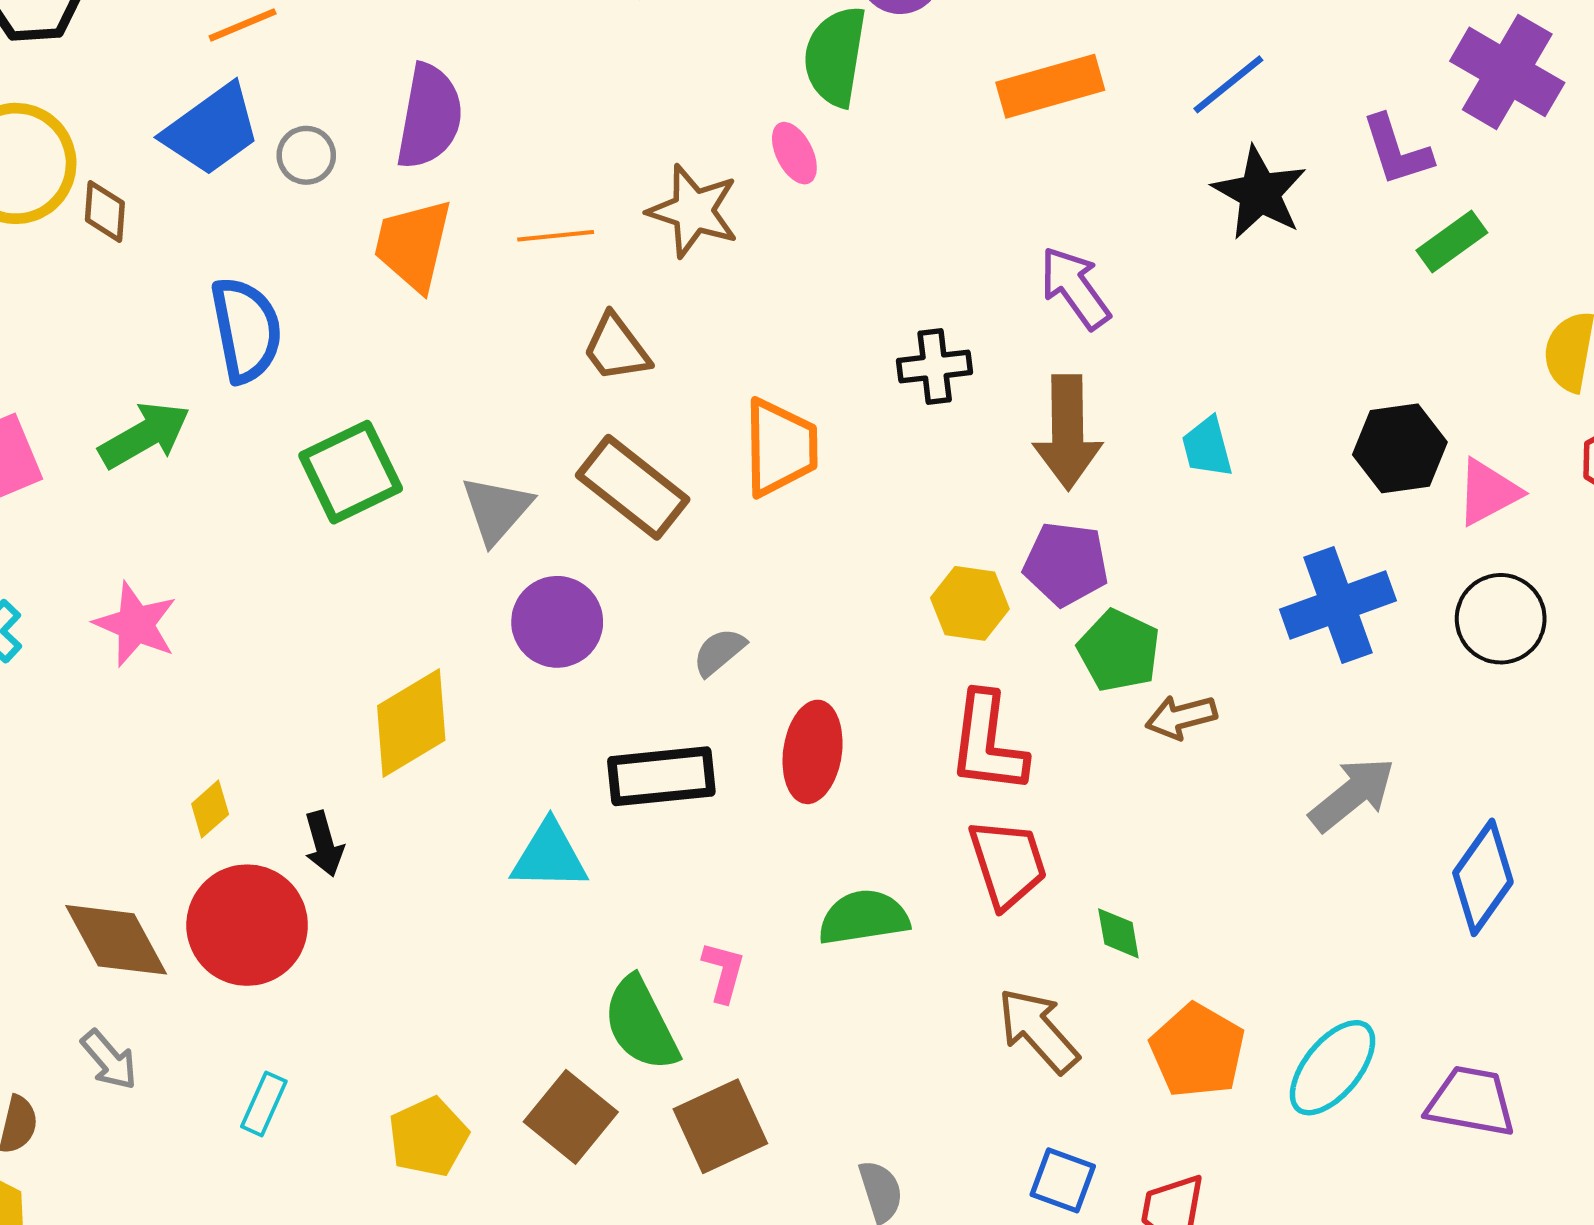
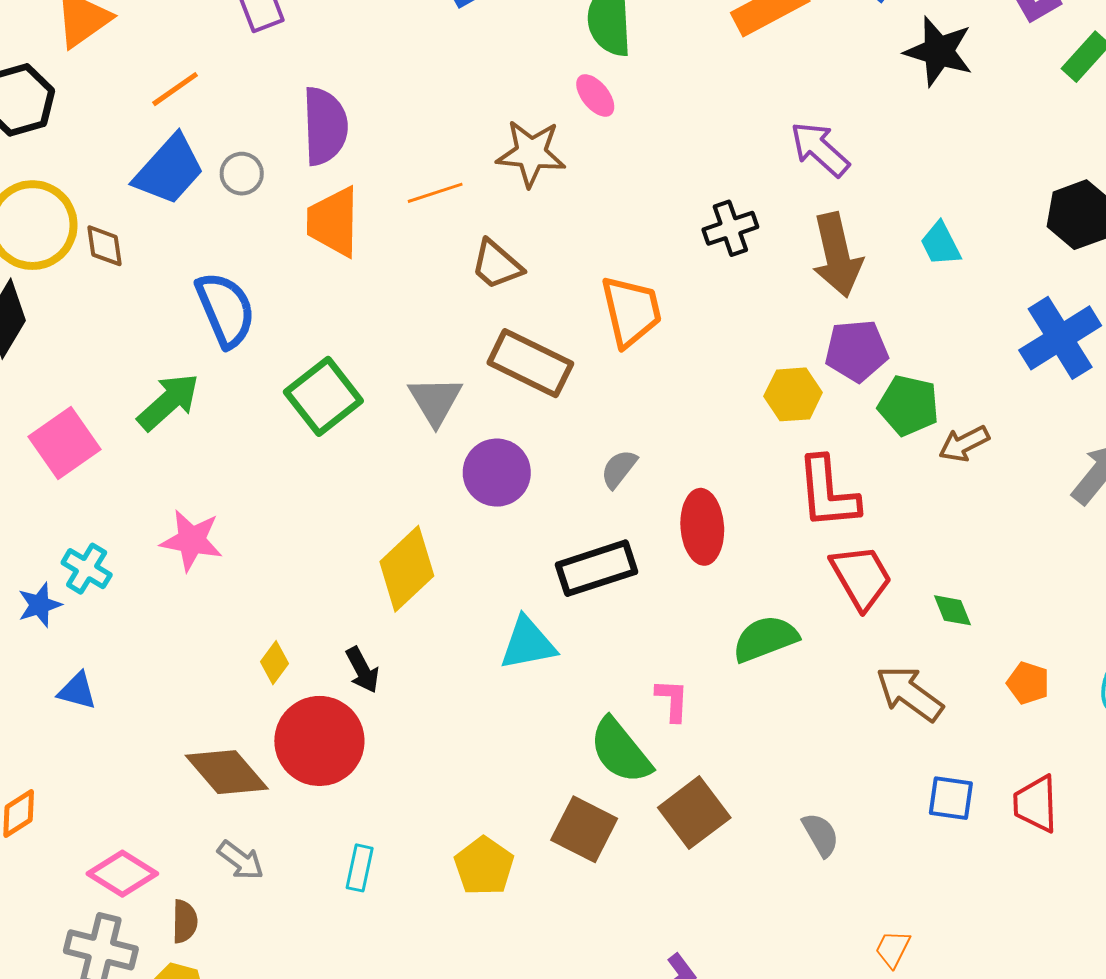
orange pentagon: (1197, 1051) -> (1028, 683), size x0.6

